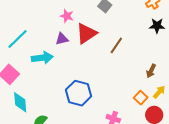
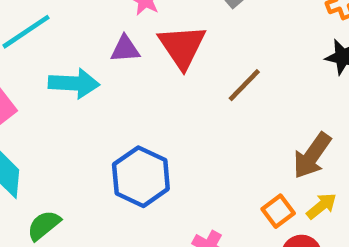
red triangle: (86, 33) -> (182, 46), turned -40
brown arrow: (151, 71) -> (312, 156), size x1.5

